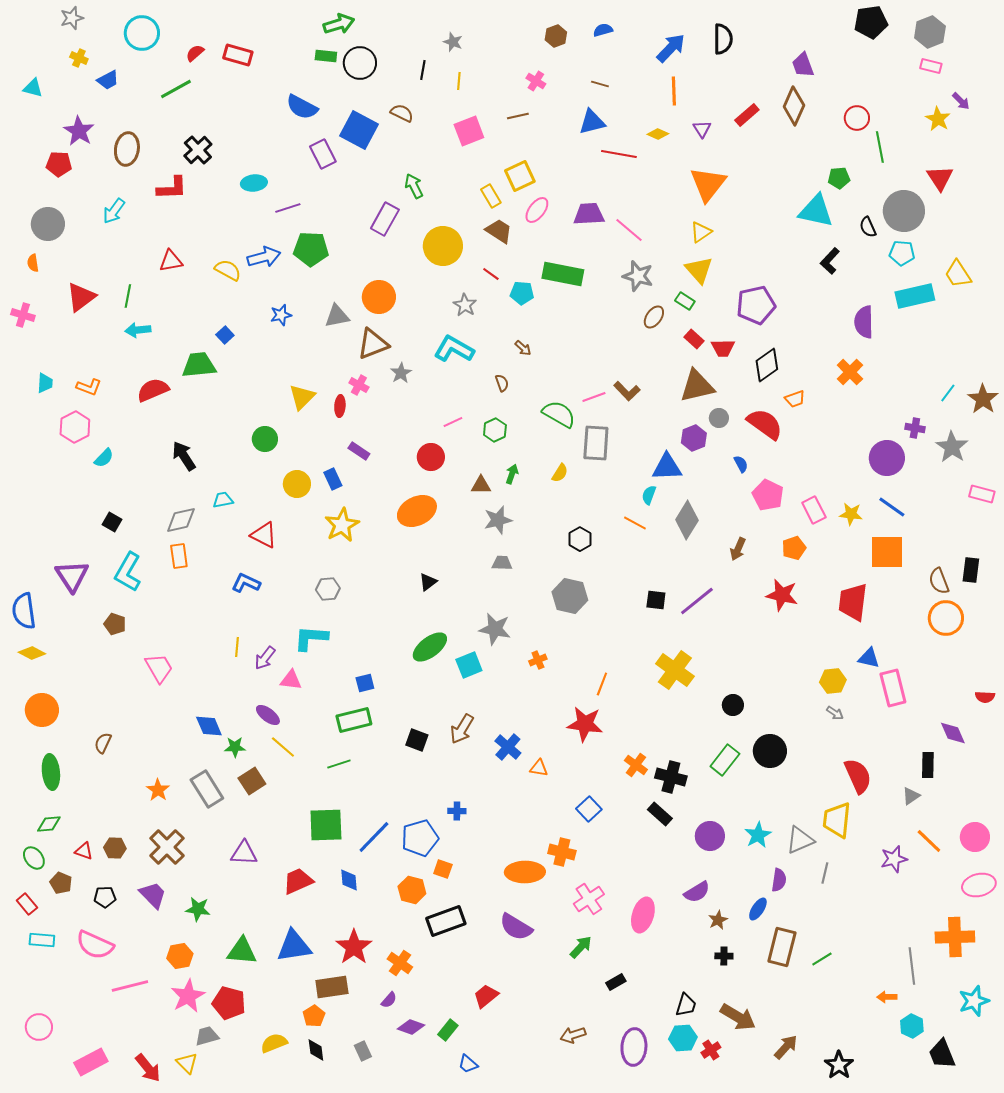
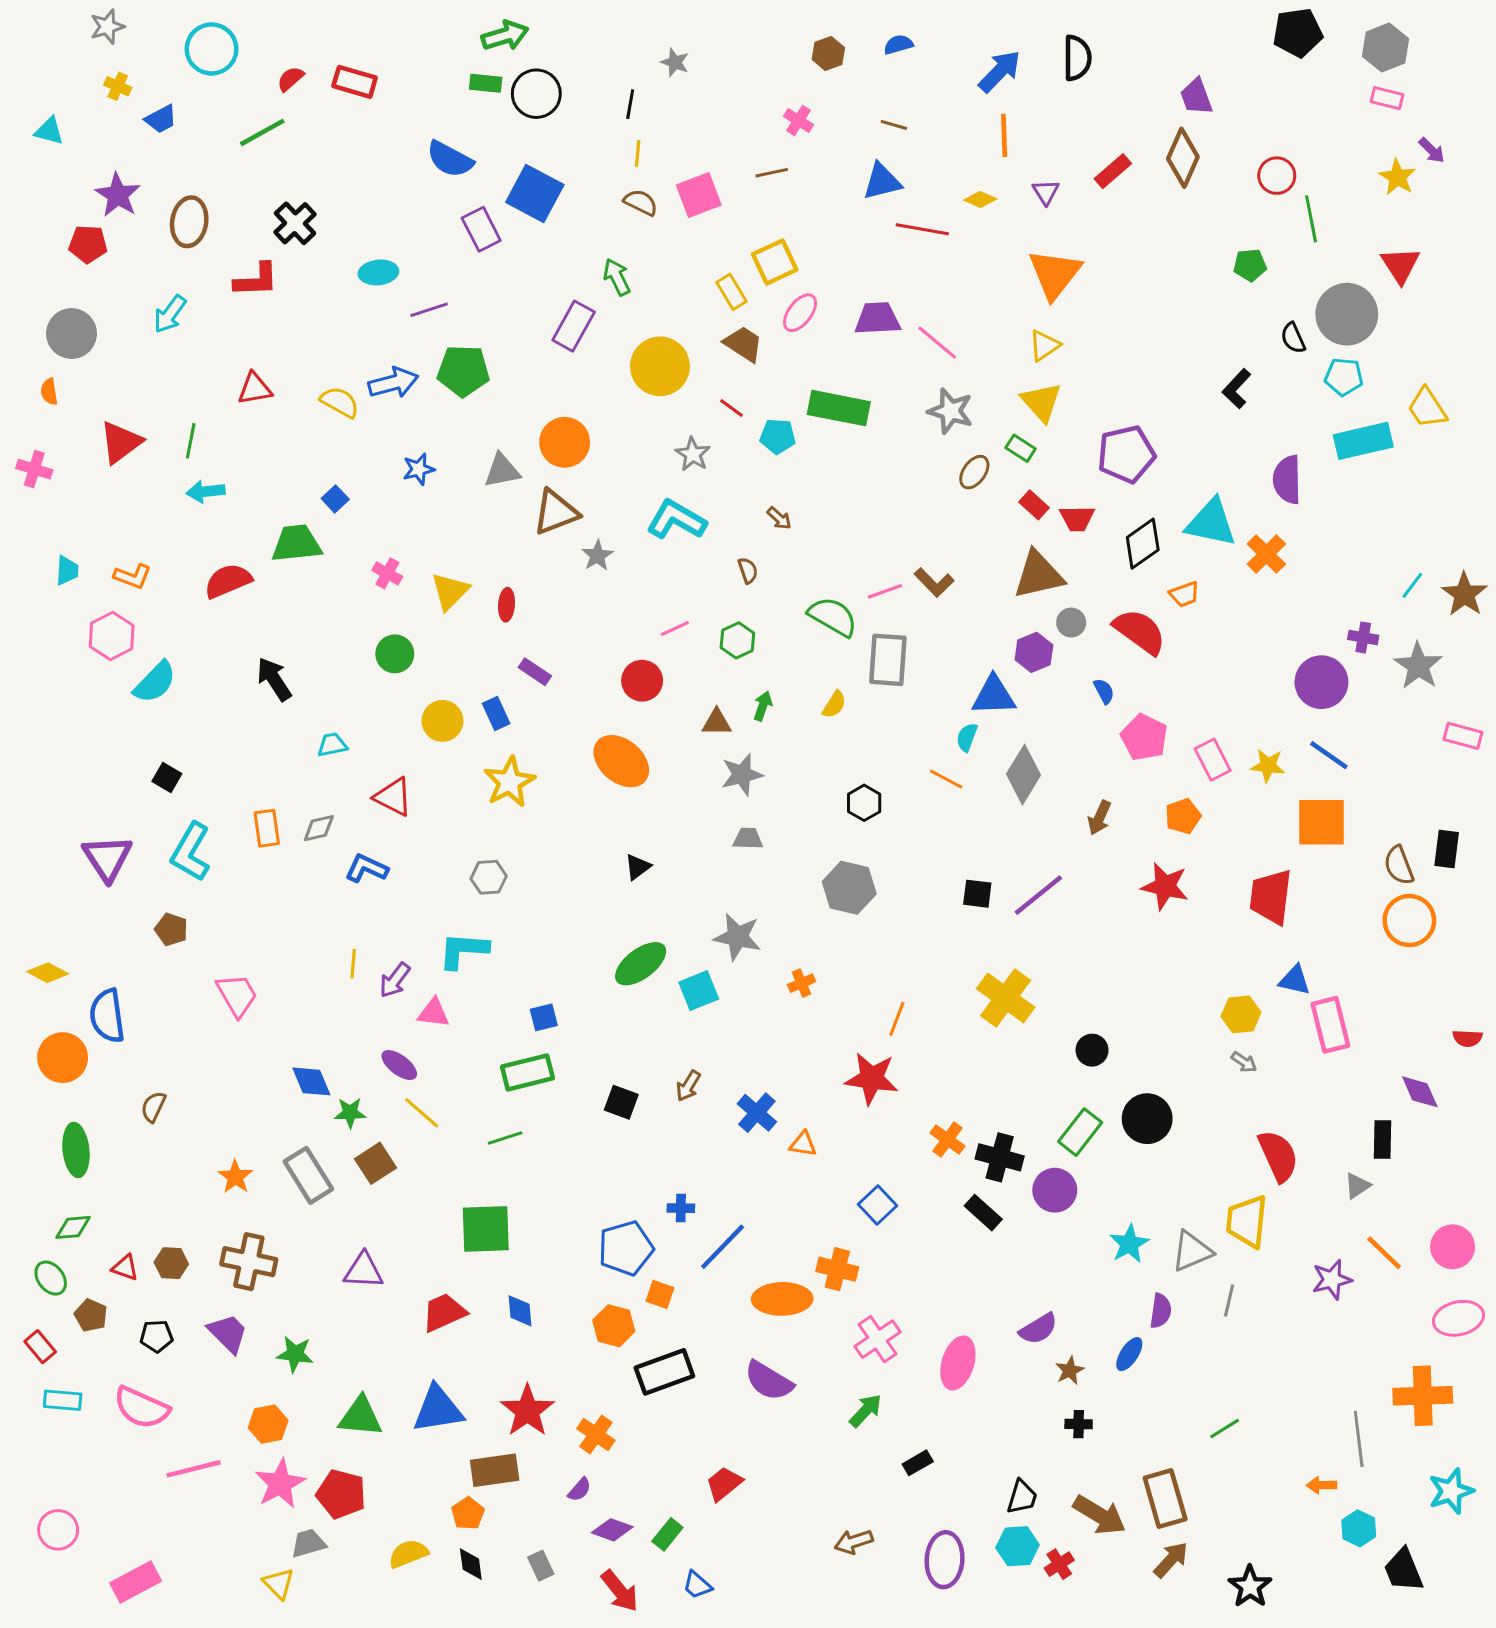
yellow line: (459, 81) -> (638, 153), moved
brown semicircle: (402, 113) -> (641, 202), moved
cyan triangle: (816, 211) -> (1211, 523), moved
pink cross: (359, 385) -> (387, 573), moved
cyan semicircle: (104, 458) -> (155, 682), size x1.5
orange ellipse: (417, 511) -> (621, 761), turned 66
gray diamond: (181, 520) -> (319, 828), moved, size x0.7
blue semicircle: (24, 611) -> (107, 1016), moved
brown arrow: (462, 729) -> (688, 1086), size x0.7
purple circle: (710, 836) -> (1055, 1190), moved
blue line: (374, 837) -> (723, 1247), moved
brown cross: (167, 847) -> (249, 1262), turned -33
brown rectangle: (782, 947) -> (1165, 1499), moved, turned -30
red arrow: (148, 1068) -> (620, 1591), moved

